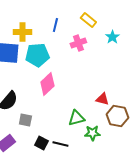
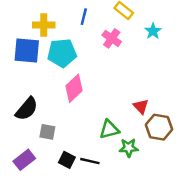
pink cross: (78, 43) -> (112, 38), turned -35
red triangle: (102, 99) -> (141, 106), turned 32

